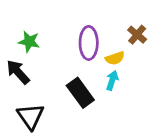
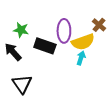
yellow semicircle: (115, 58) -> (83, 42), size x1.6
black rectangle: (80, 93) -> (45, 46), moved, turned -35

